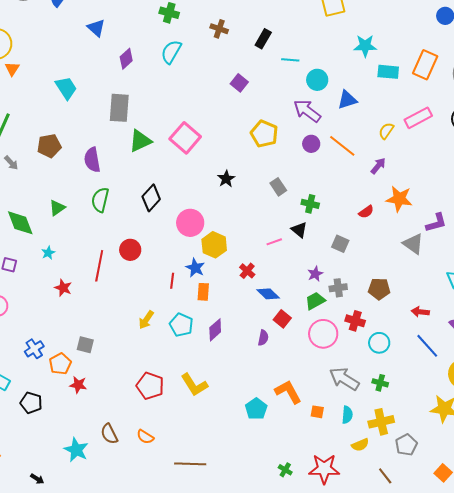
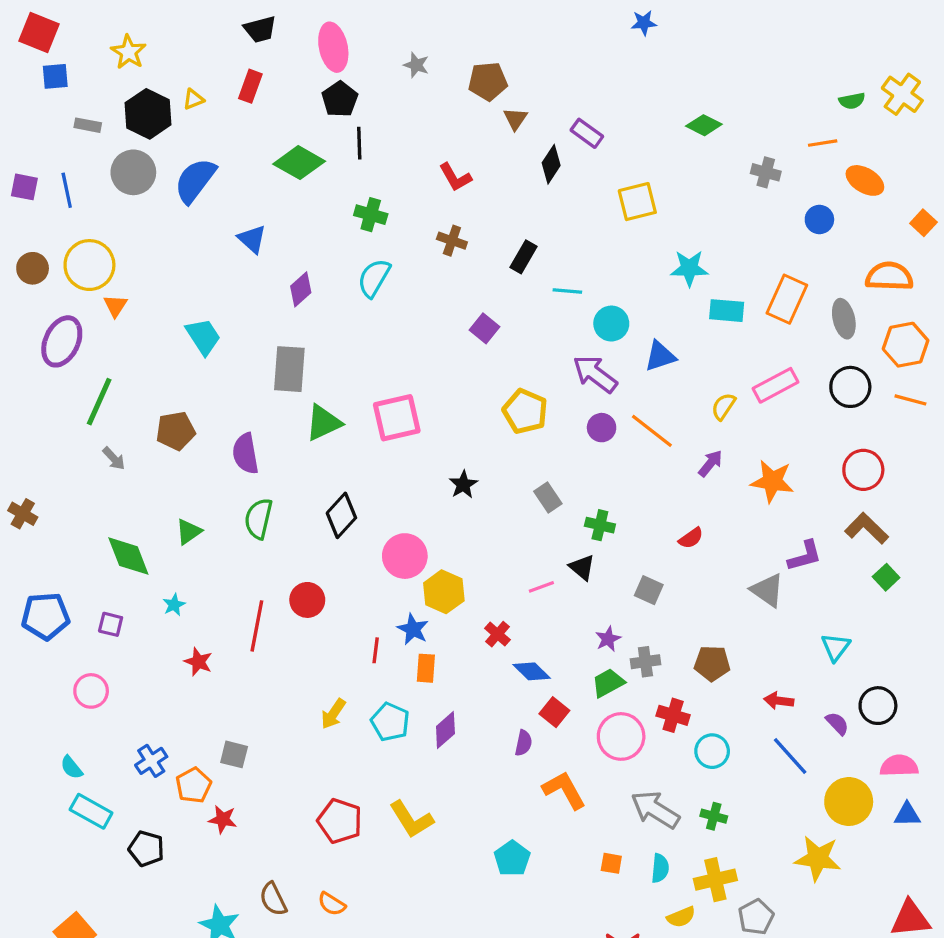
pink square: (185, 138) -> (397, 418), turned 36
orange star: (399, 199) -> (772, 481), moved
orange L-shape: (288, 392) -> (564, 790), moved

